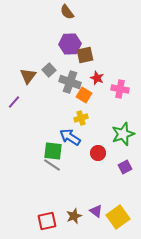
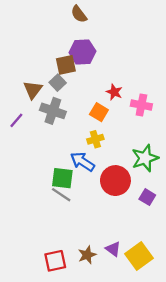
brown square: (85, 55) -> (66, 65), moved
gray cross: (70, 82) -> (53, 111), moved
red circle: (98, 153) -> (115, 181), size x1.6
purple square: (125, 167) -> (147, 197), turned -32

